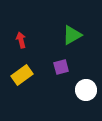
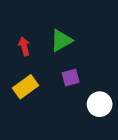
green triangle: (72, 35) -> (61, 40), moved

